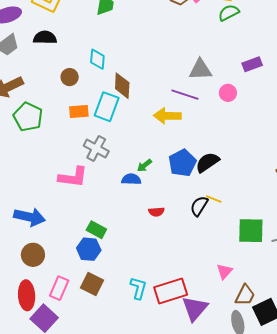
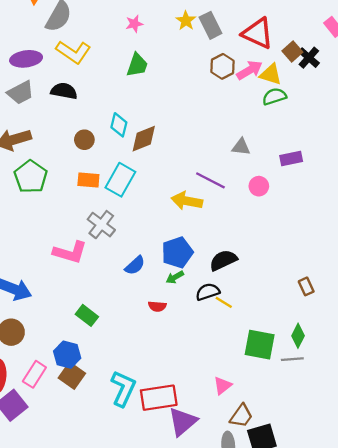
gray triangle: (200, 70) -> (241, 147), moved, size x0.7
brown diamond: (122, 86) -> (144, 139), moved, turned 56
blue pentagon: (182, 163) -> (177, 252), moved
green arrow: (144, 165) -> (175, 277), moved
blue semicircle: (131, 179) -> (135, 265), turned 126
black semicircle: (199, 206) -> (208, 292), moved, turned 30
blue hexagon: (89, 249) -> (67, 355), moved
cyan L-shape: (138, 288) -> (123, 389), size x1.4

